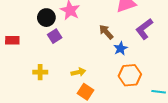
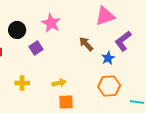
black circle: (46, 18) -> (17, 30), moved
blue star: (121, 48) -> (108, 58), moved
orange square: (86, 92) -> (66, 102), turned -35

